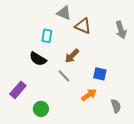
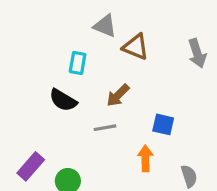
gray line: (64, 76) -> (105, 128), turned -56
purple rectangle: (18, 90) -> (31, 166), moved
orange arrow: (89, 95) -> (145, 158), turned -56

